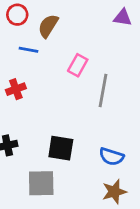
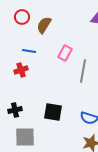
blue line: (29, 50) -> (29, 51), moved
gray square: (41, 183) -> (25, 137), moved

